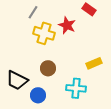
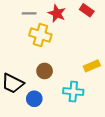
gray line: (33, 12) -> (29, 13), turned 56
red star: (67, 25) -> (57, 13), moved

